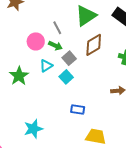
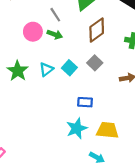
gray square: (69, 58) -> (95, 63), moved
cyan triangle: (46, 66) -> (46, 69), moved
cyan star: (33, 129) -> (77, 128), moved

